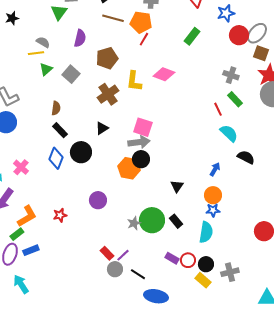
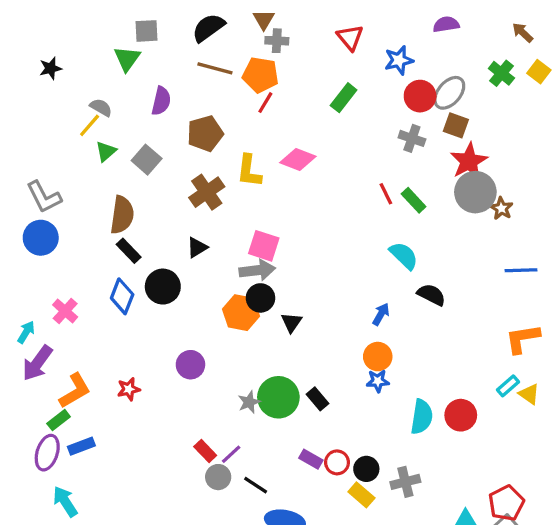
yellow line: (36, 53) -> (90, 125), turned -42
gray cross: (231, 75) -> (412, 138), moved
brown semicircle: (56, 108) -> (122, 215), size x1.6
red line: (218, 109) -> (386, 194), moved
black triangle: (177, 186) -> (291, 322), moved
cyan semicircle: (206, 232) -> (422, 417), moved

